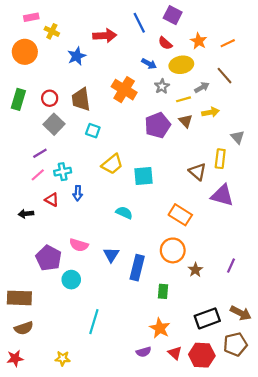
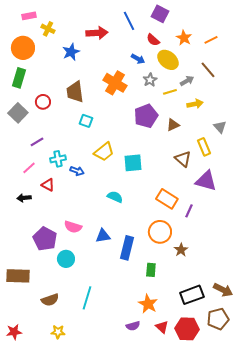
yellow ellipse: (181, 65) -> (168, 60), turned 50
red circle: (50, 98) -> (43, 102), moved
green rectangle: (18, 99) -> (19, 78), moved
brown triangle: (186, 121) -> (173, 125), moved, turned 48
gray square: (54, 124) -> (18, 113), moved
yellow rectangle: (220, 159) -> (204, 147), turned -30
pink line: (38, 175) -> (29, 168), moved
blue arrow: (78, 193) -> (77, 171), moved, turned -72
blue triangle: (111, 255) -> (103, 236), turned 49
purple line: (231, 266) -> (189, 211), moved
brown semicircle: (24, 328) -> (50, 300), moved

